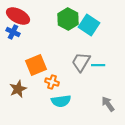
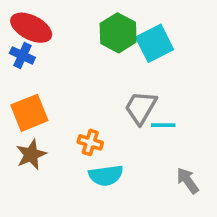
cyan square: (89, 25) -> (155, 43), turned 30
orange square: (36, 65) -> (29, 113), moved
cyan line: (98, 65) -> (163, 125), moved

